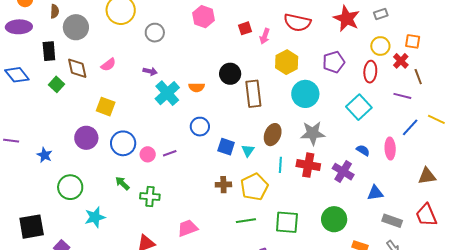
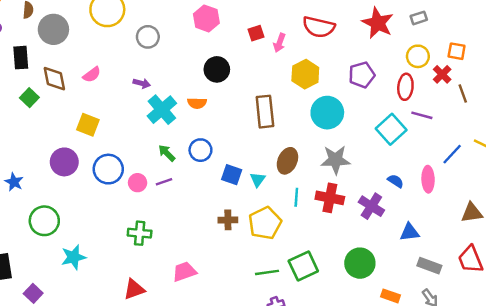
black circle: (230, 74) -> (217, 69), moved
purple line: (402, 96) -> (422, 115), moved
green arrow: (122, 183) -> (167, 153), moved
green line: (246, 221) -> (267, 272), moved
green square: (287, 222) -> (303, 266), turned -30

